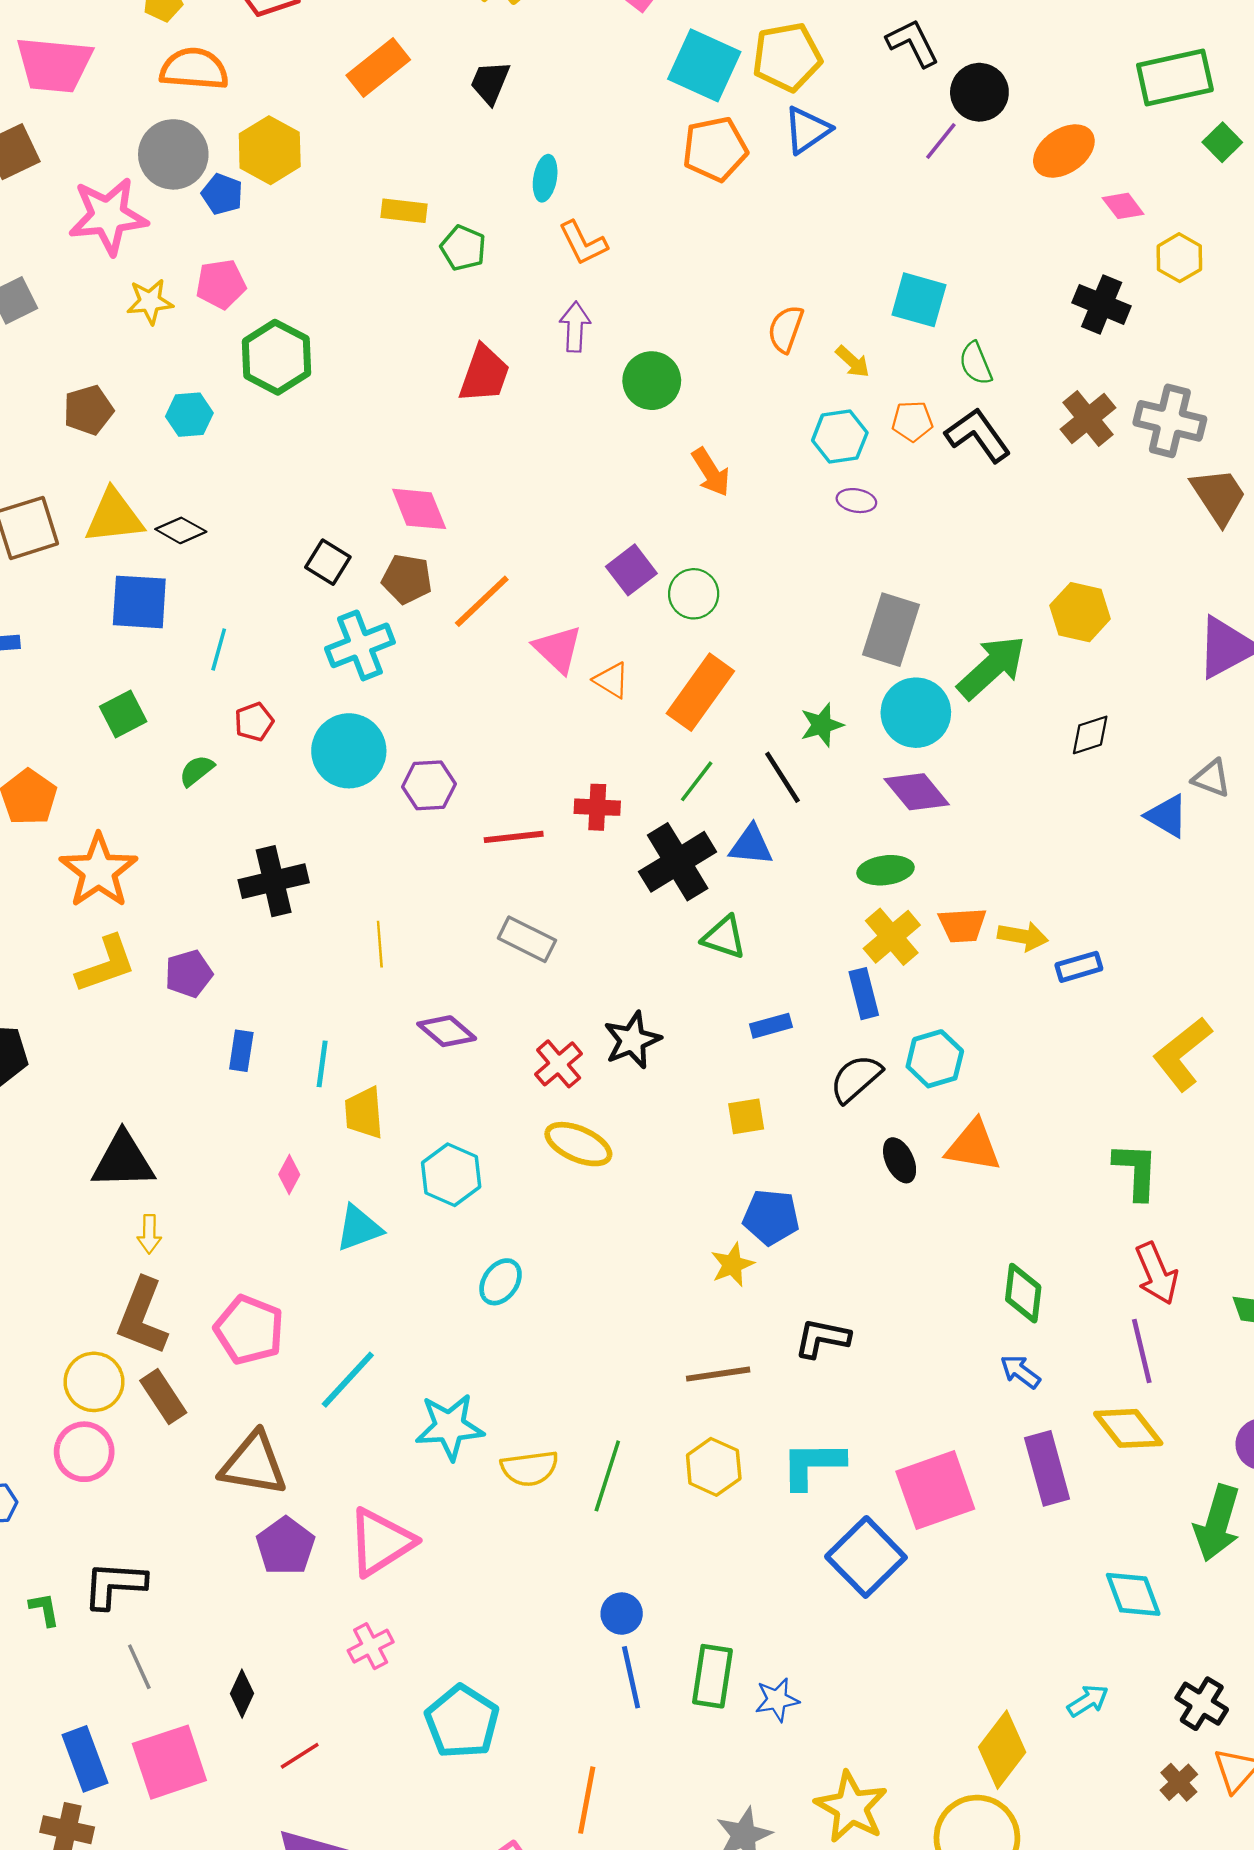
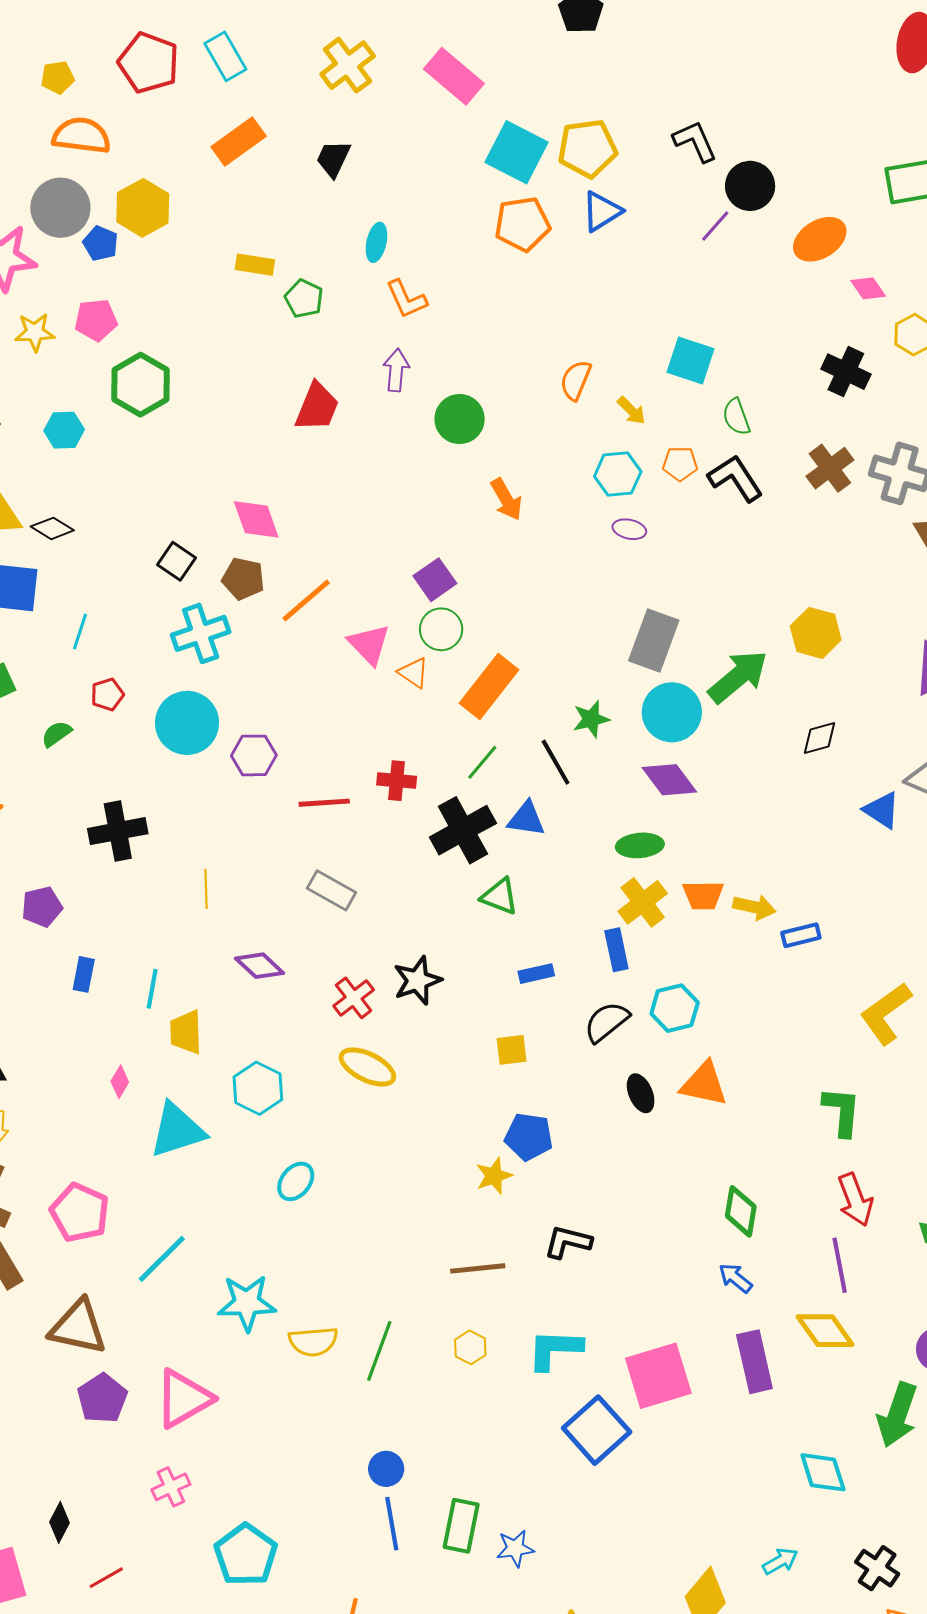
green circle: (694, 594) -> (441, 629), moved
cyan triangle: (359, 1228) -> (177, 1130), size x1.4
yellow hexagon: (714, 1467) -> (470, 1347), size x0.7

